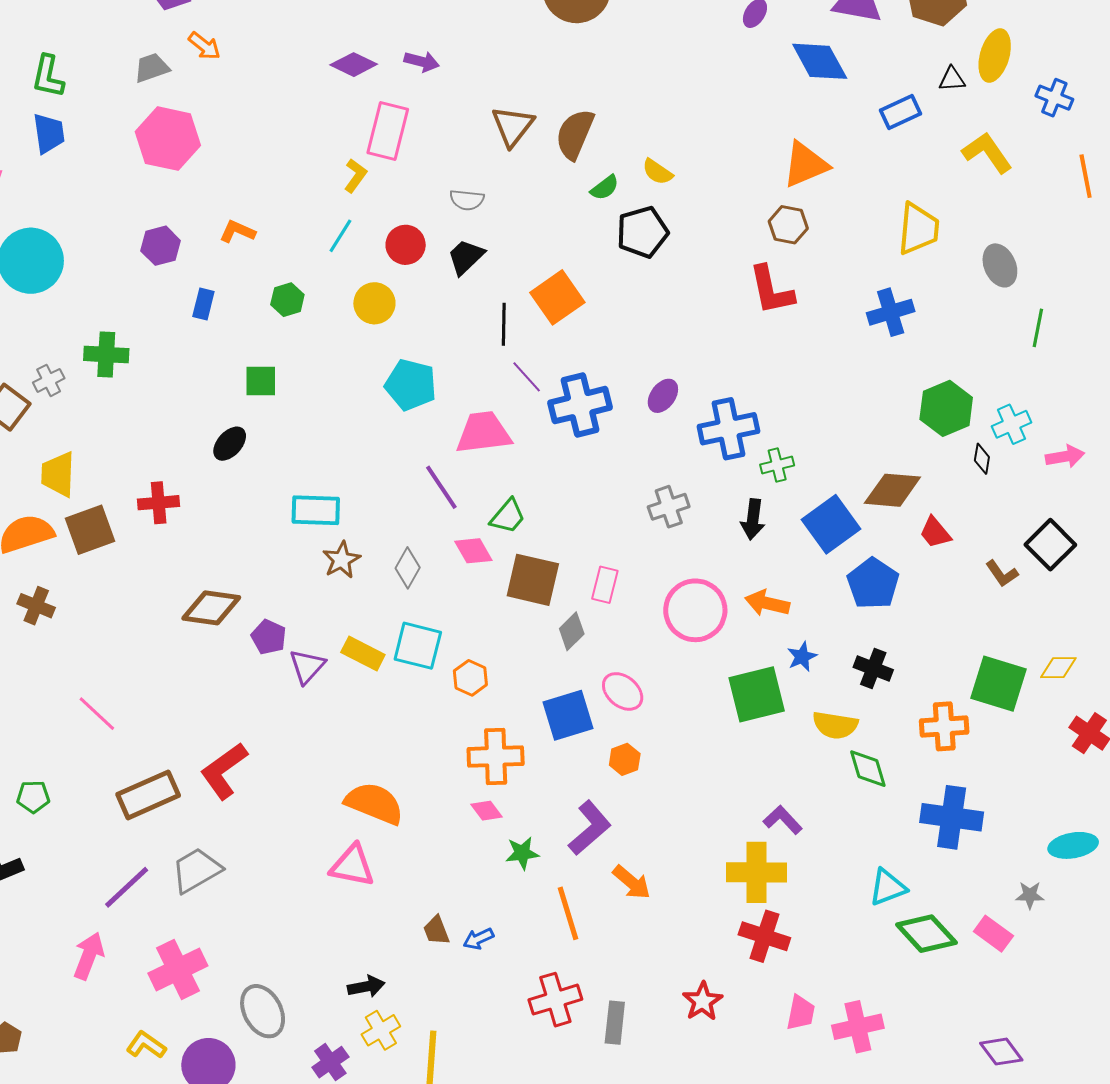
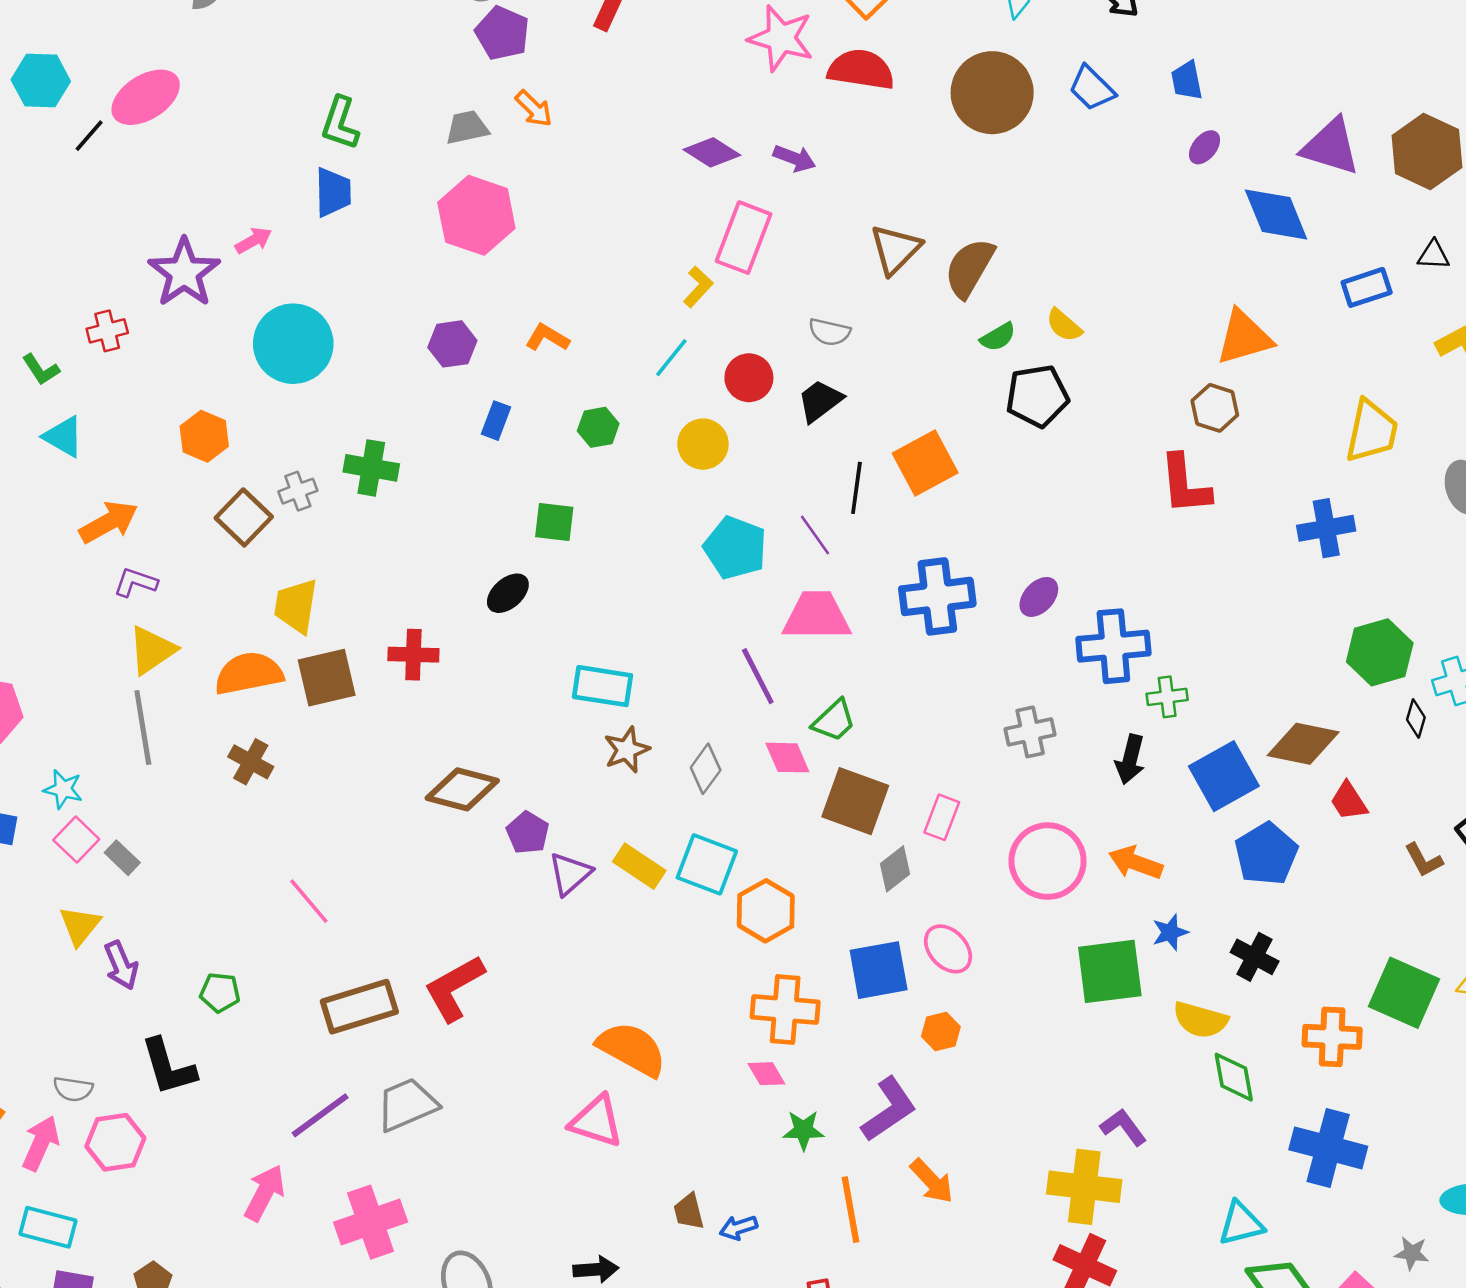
purple line: (527, 377) -> (815, 535), moved
orange hexagon: (470, 678) -> (766, 911), size x1.4

